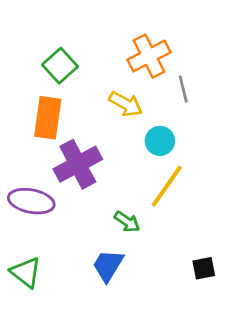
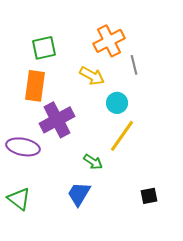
green square: (60, 66) -> (44, 48), turned 30

